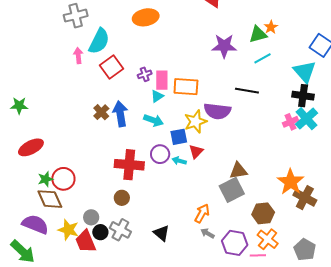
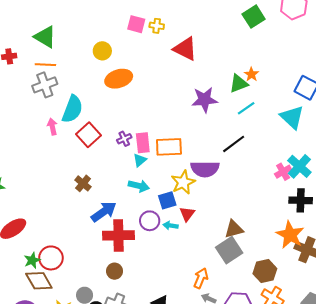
black line: (247, 91) -> (234, 144), turned -40
black cross: (303, 96) -> (301, 200), moved
blue arrow: (120, 114) -> (104, 212), moved, turned 70

